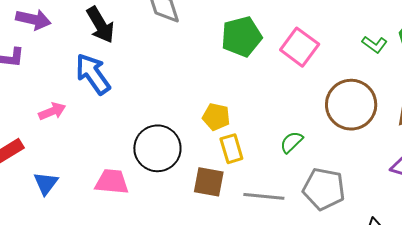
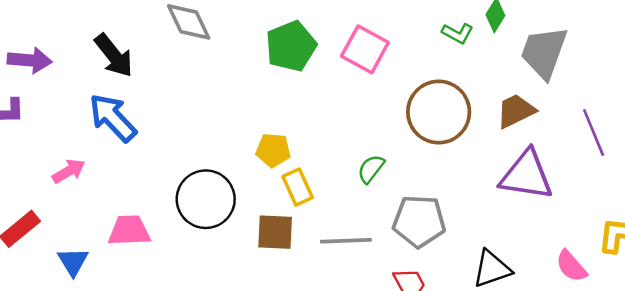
pink trapezoid: (112, 182) -> (129, 231), moved

